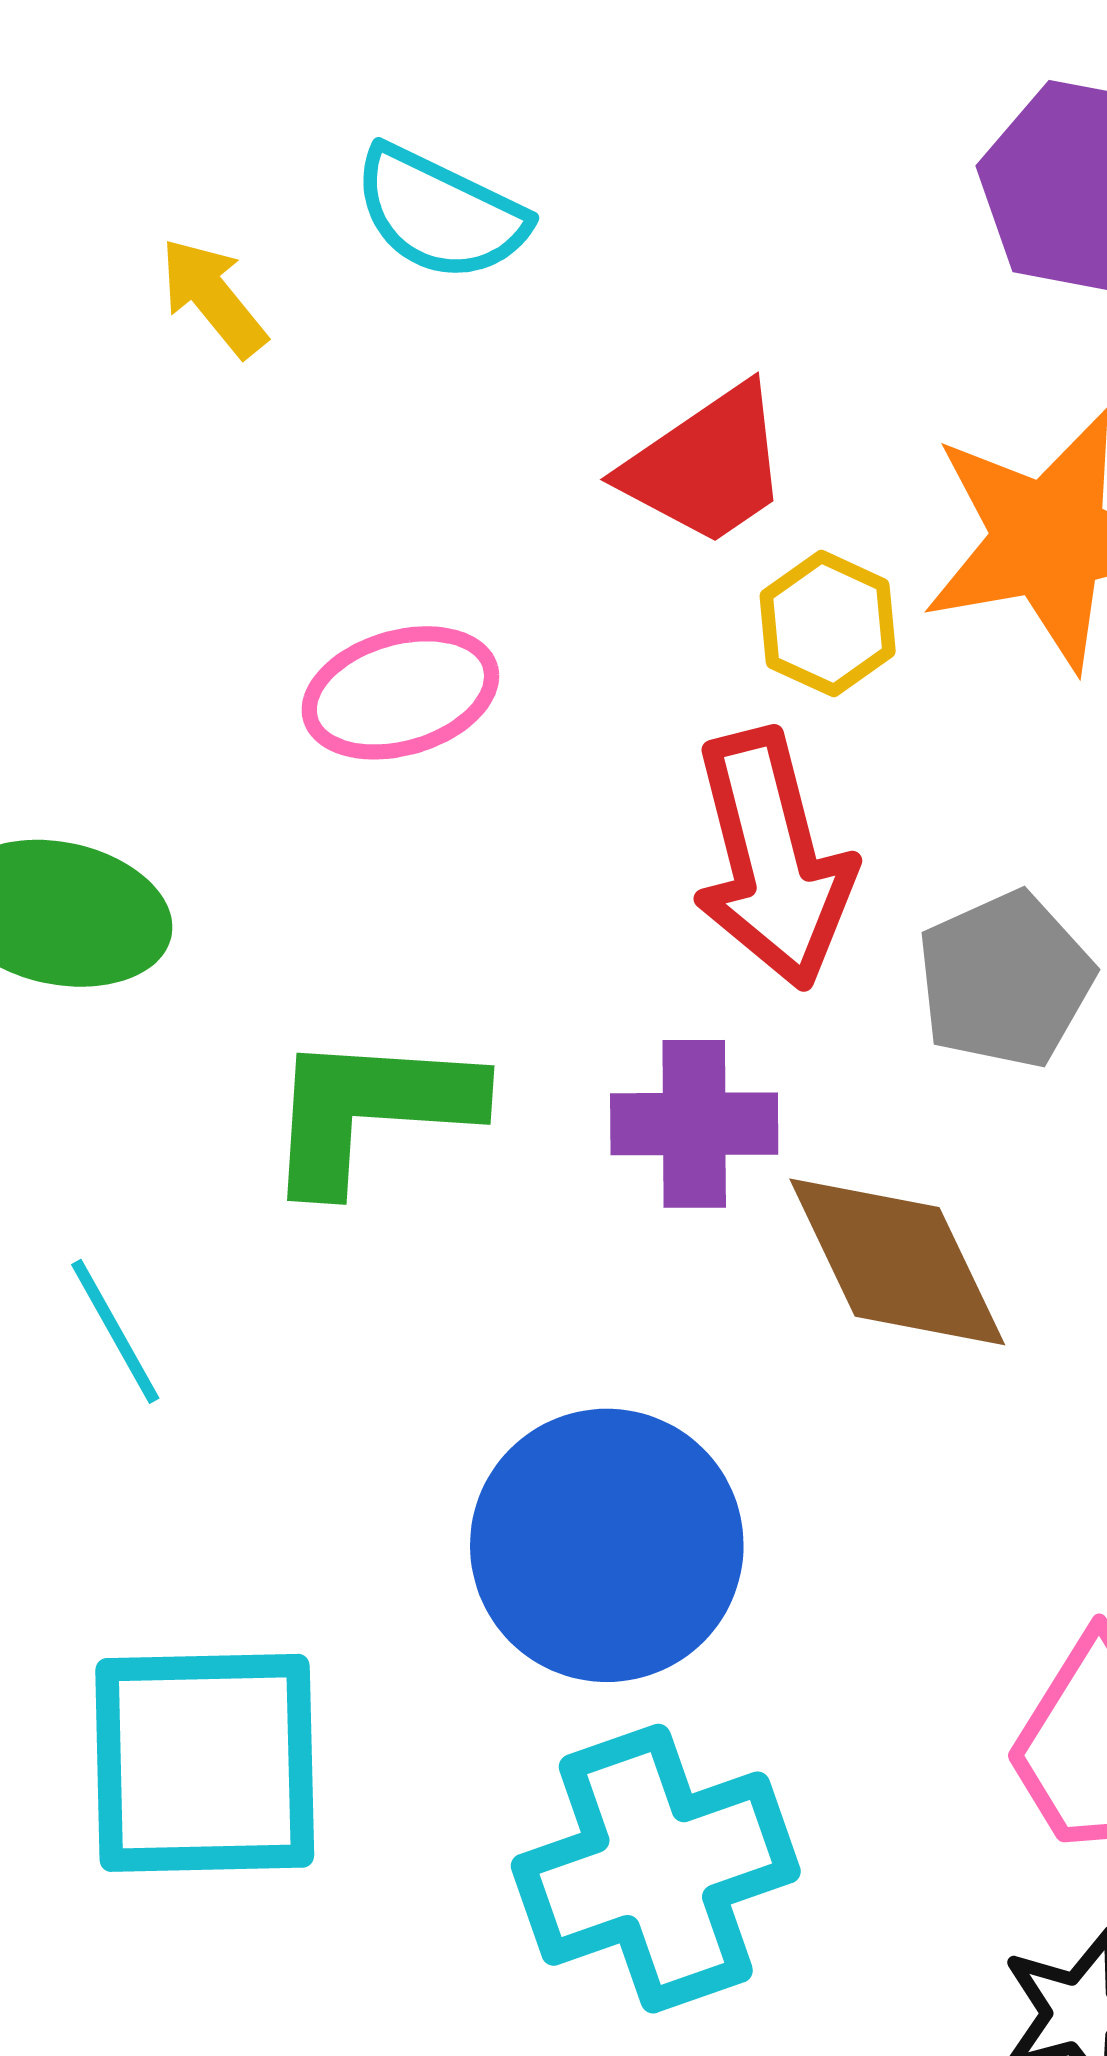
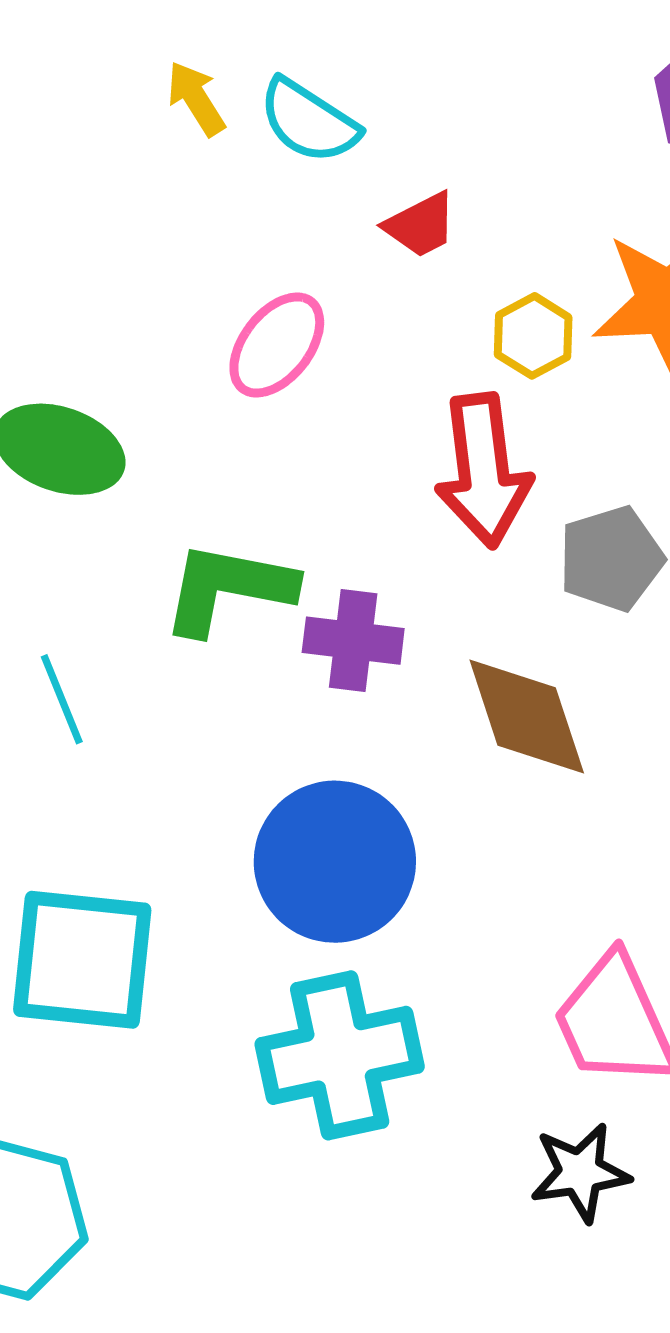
cyan semicircle: (440, 213) -> (309, 121), moved
red trapezoid: (707, 466) -> (421, 225), moved, size x0.7
pink ellipse: (400, 693) -> (277, 345), turned -43
purple cross: (694, 1124) -> (353, 641), moved

